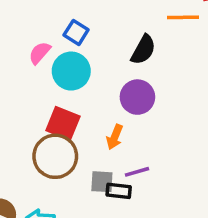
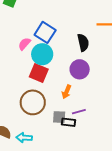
blue square: (76, 32) -> (45, 32), size x1.5
black semicircle: (143, 50) -> (83, 43), turned -42
red square: (63, 123) -> (39, 73), moved

